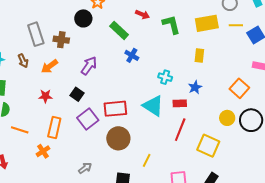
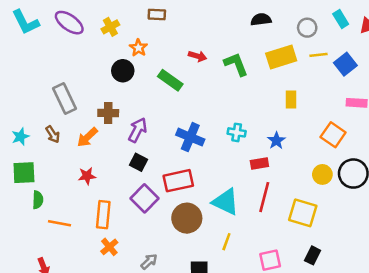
brown cross: (61, 40) -> (108, 113), moved
blue cross: (132, 55) -> (190, 137), moved, size x1.5
yellow rectangle: (199, 56) -> (291, 100), moved
black square: (77, 94) -> (139, 162), moved
cyan triangle: (153, 106) -> (226, 202), moved
orange cross: (43, 151) -> (109, 247), moved

